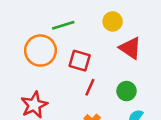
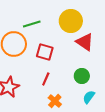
yellow circle: (113, 21) -> (71, 21), size x1.5
red line: (90, 87) -> (46, 79), moved

